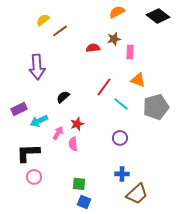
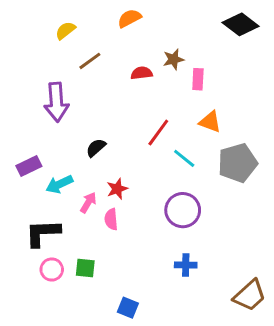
orange semicircle: (117, 12) -> (129, 18), moved
brown line: (60, 31) -> (90, 61), moved
purple circle: (120, 138) -> (183, 210), size x1.5
green square: (79, 184) -> (85, 268), moved
brown trapezoid: (137, 194) -> (250, 295), moved

